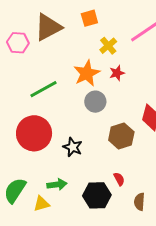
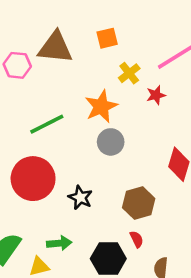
brown triangle: (48, 27) -> (55, 47), turned 32
red star: (117, 73) -> (156, 95), moved
brown hexagon: (121, 136) -> (139, 203), moved

